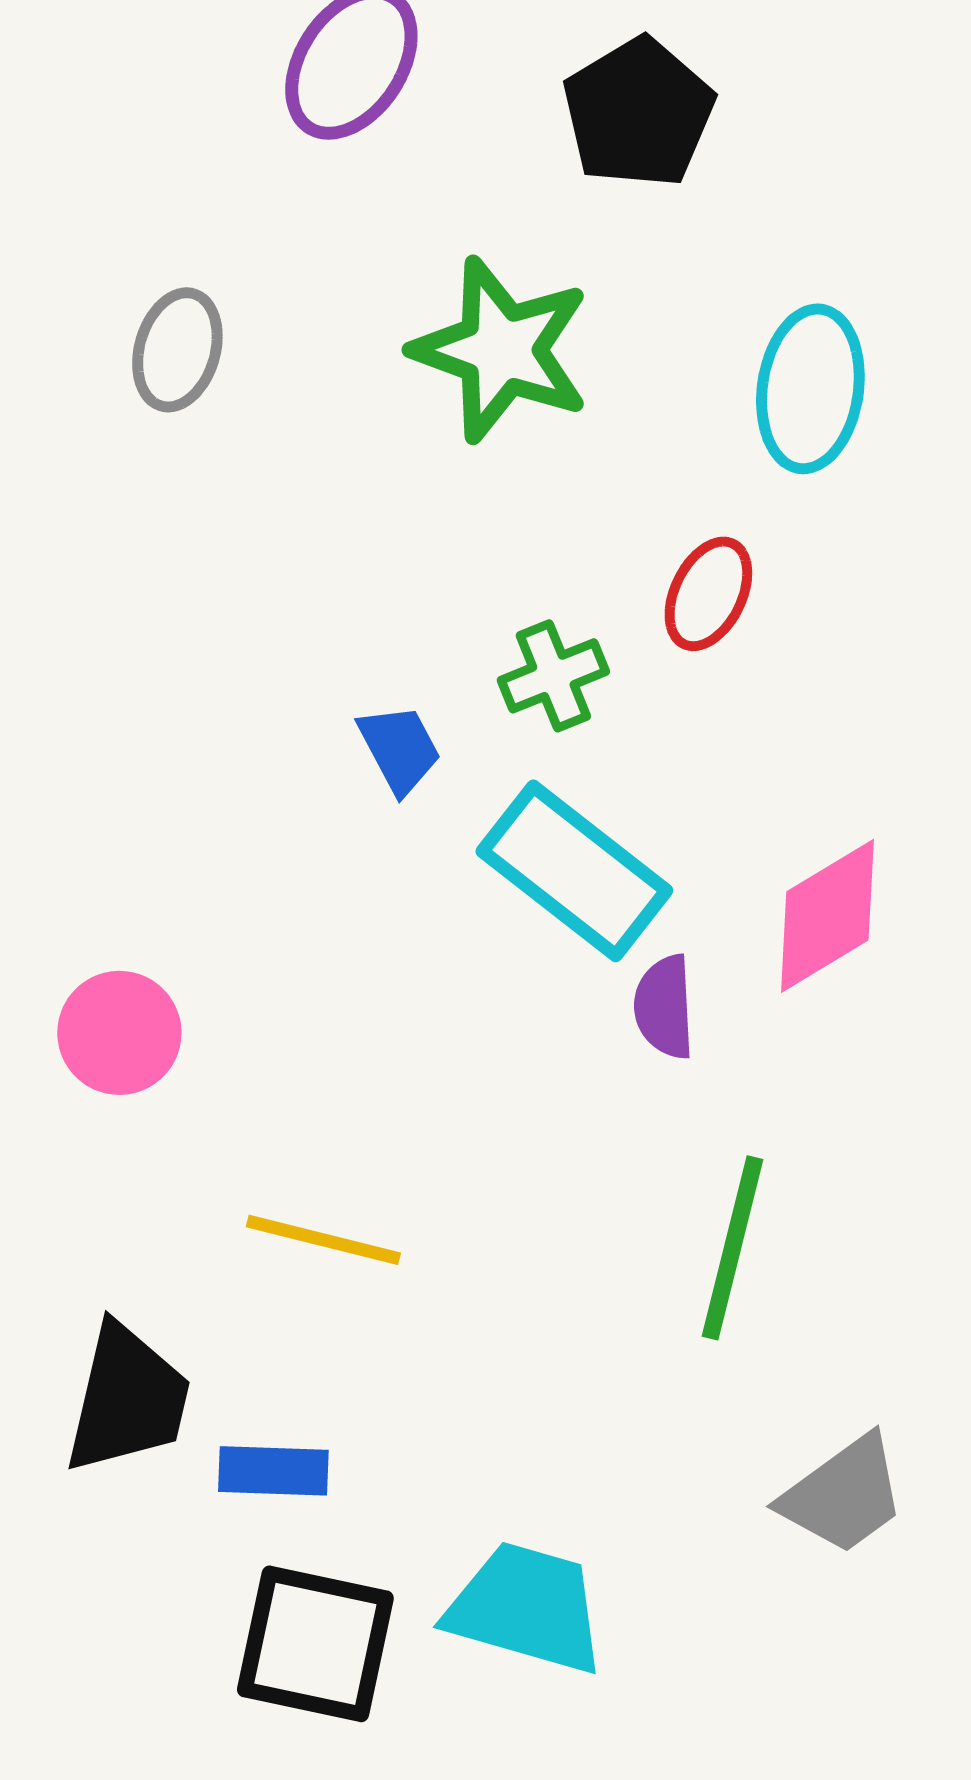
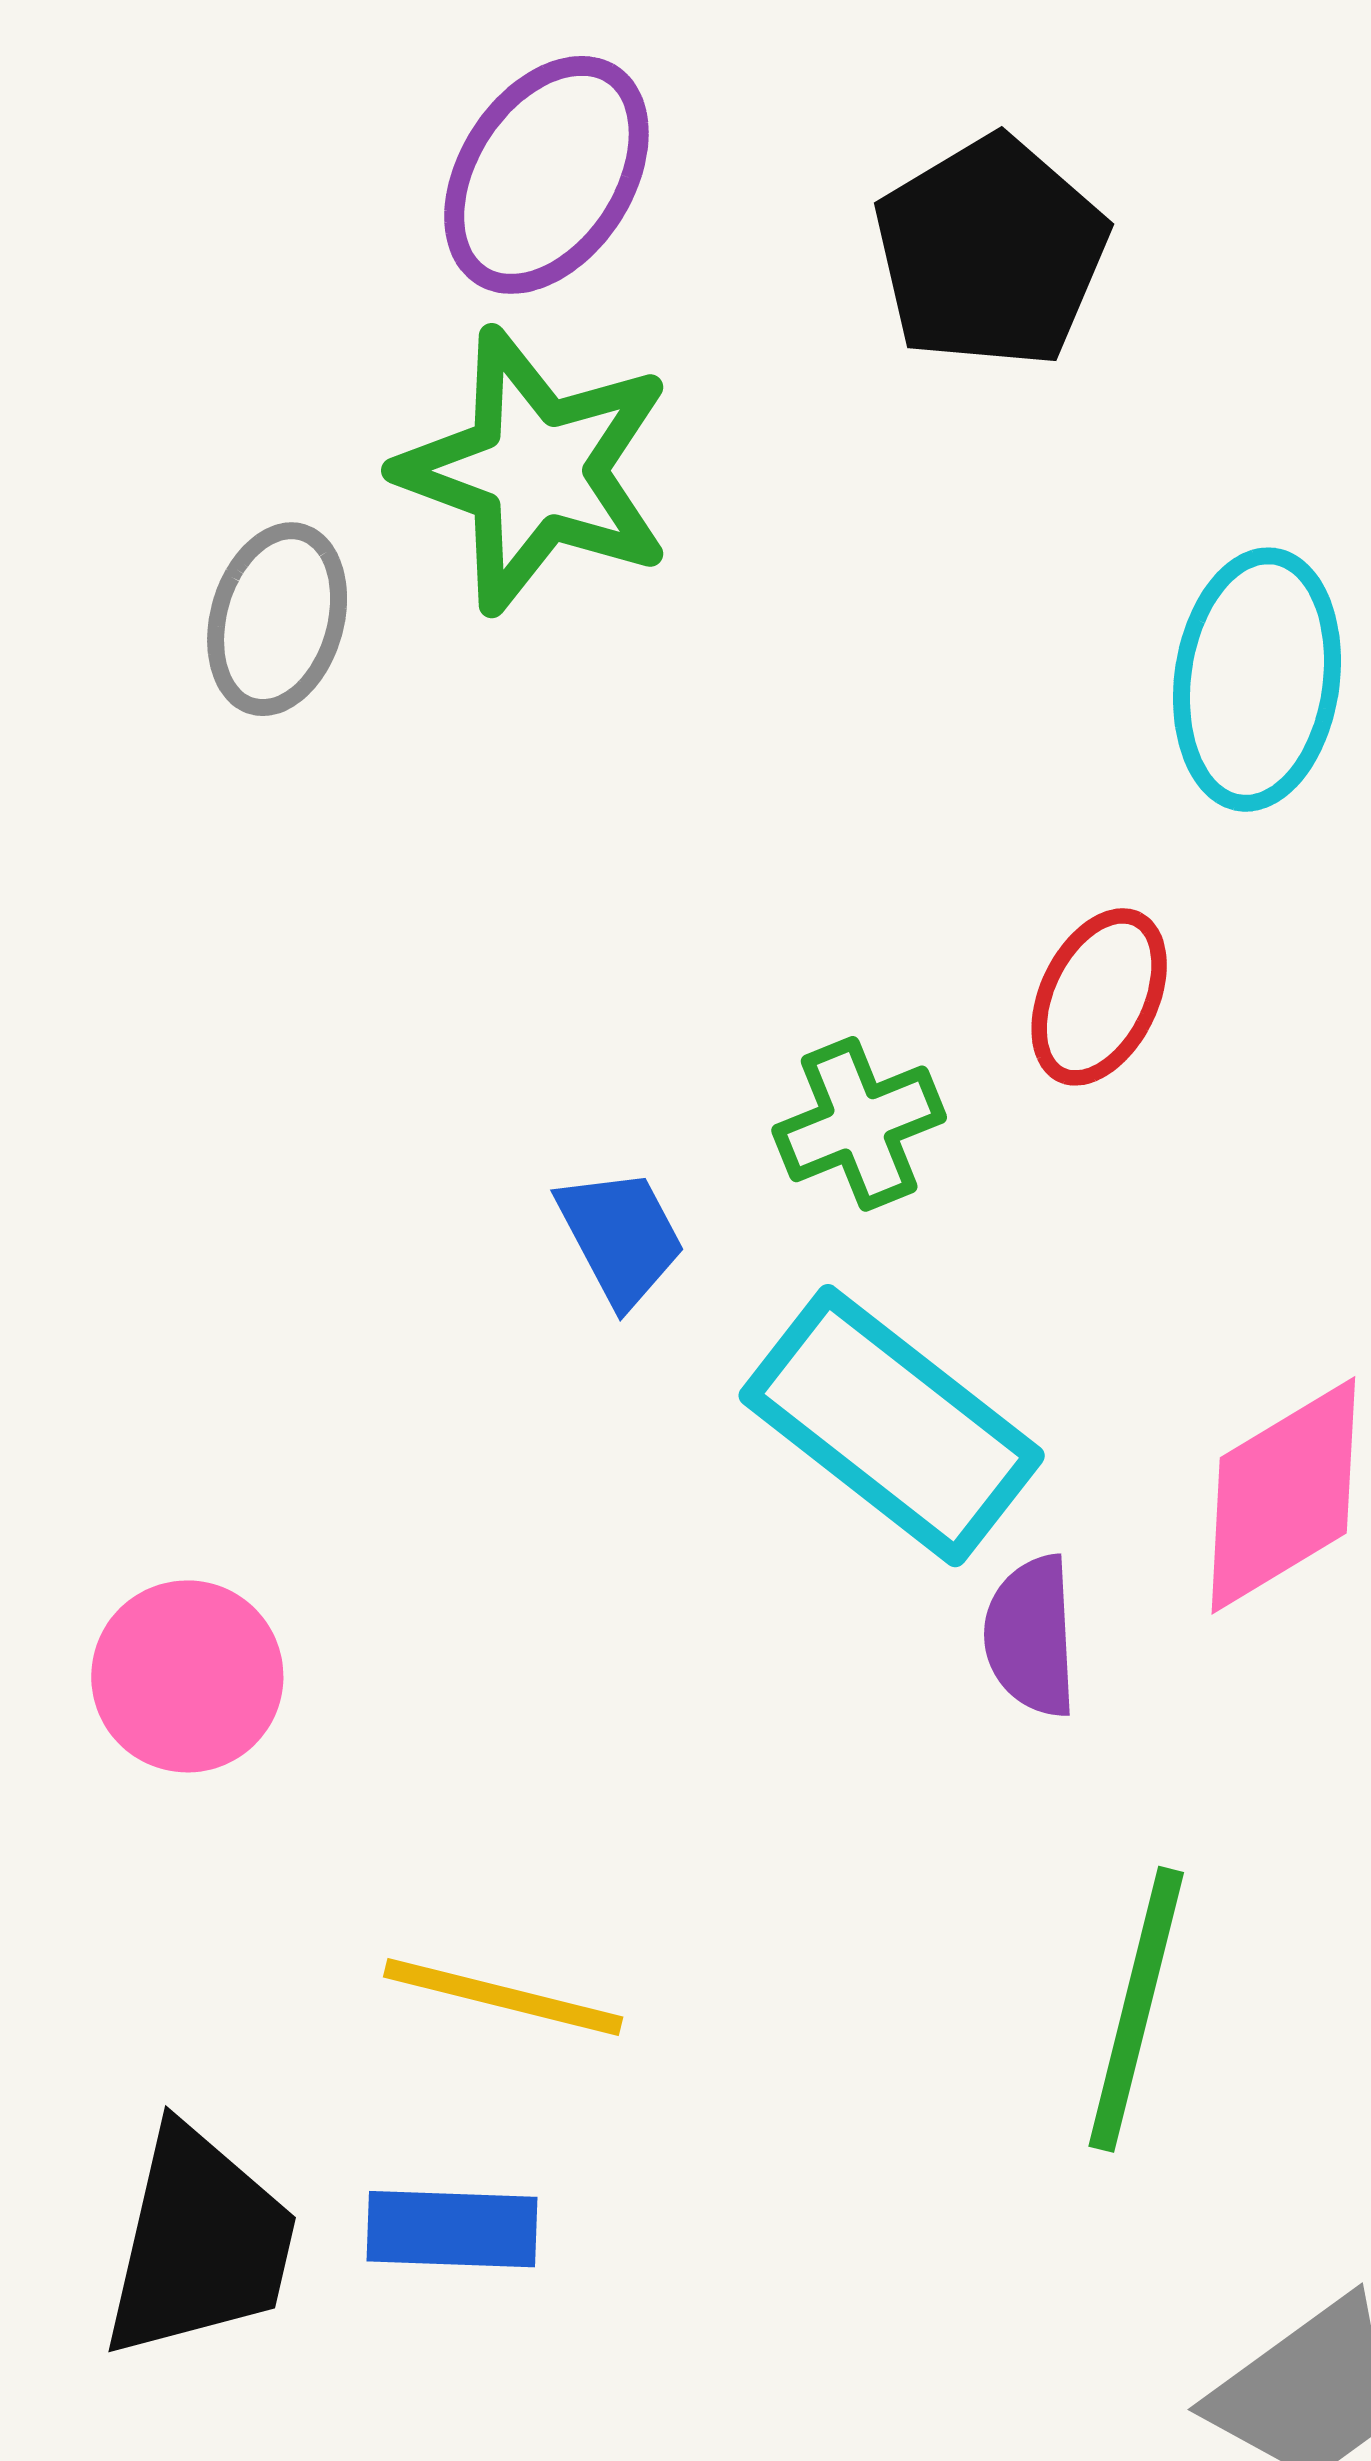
green star: (501, 350) -> (536, 471), moved
blue rectangle: (273, 1471) -> (452, 2229), moved

